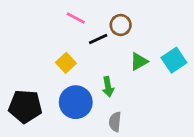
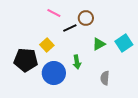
black pentagon: (25, 106) -> (26, 60), moved
gray semicircle: (115, 122) -> (105, 78), moved

